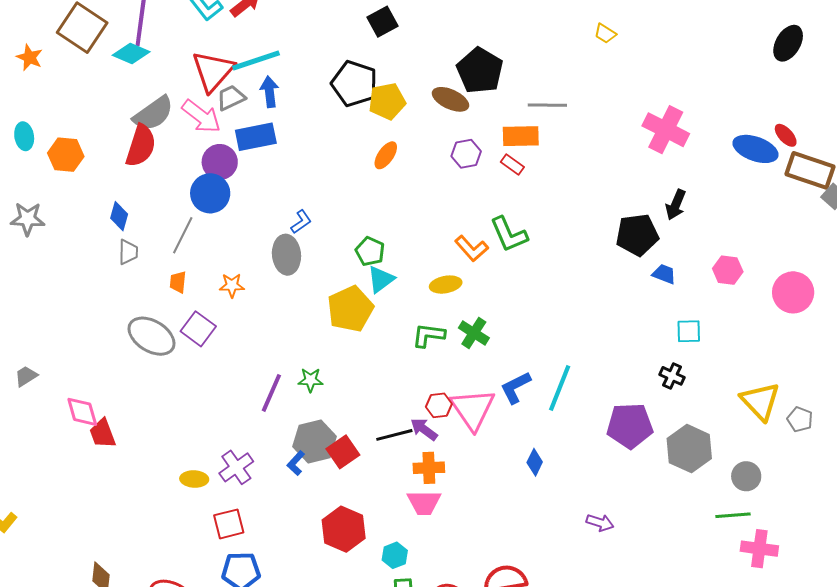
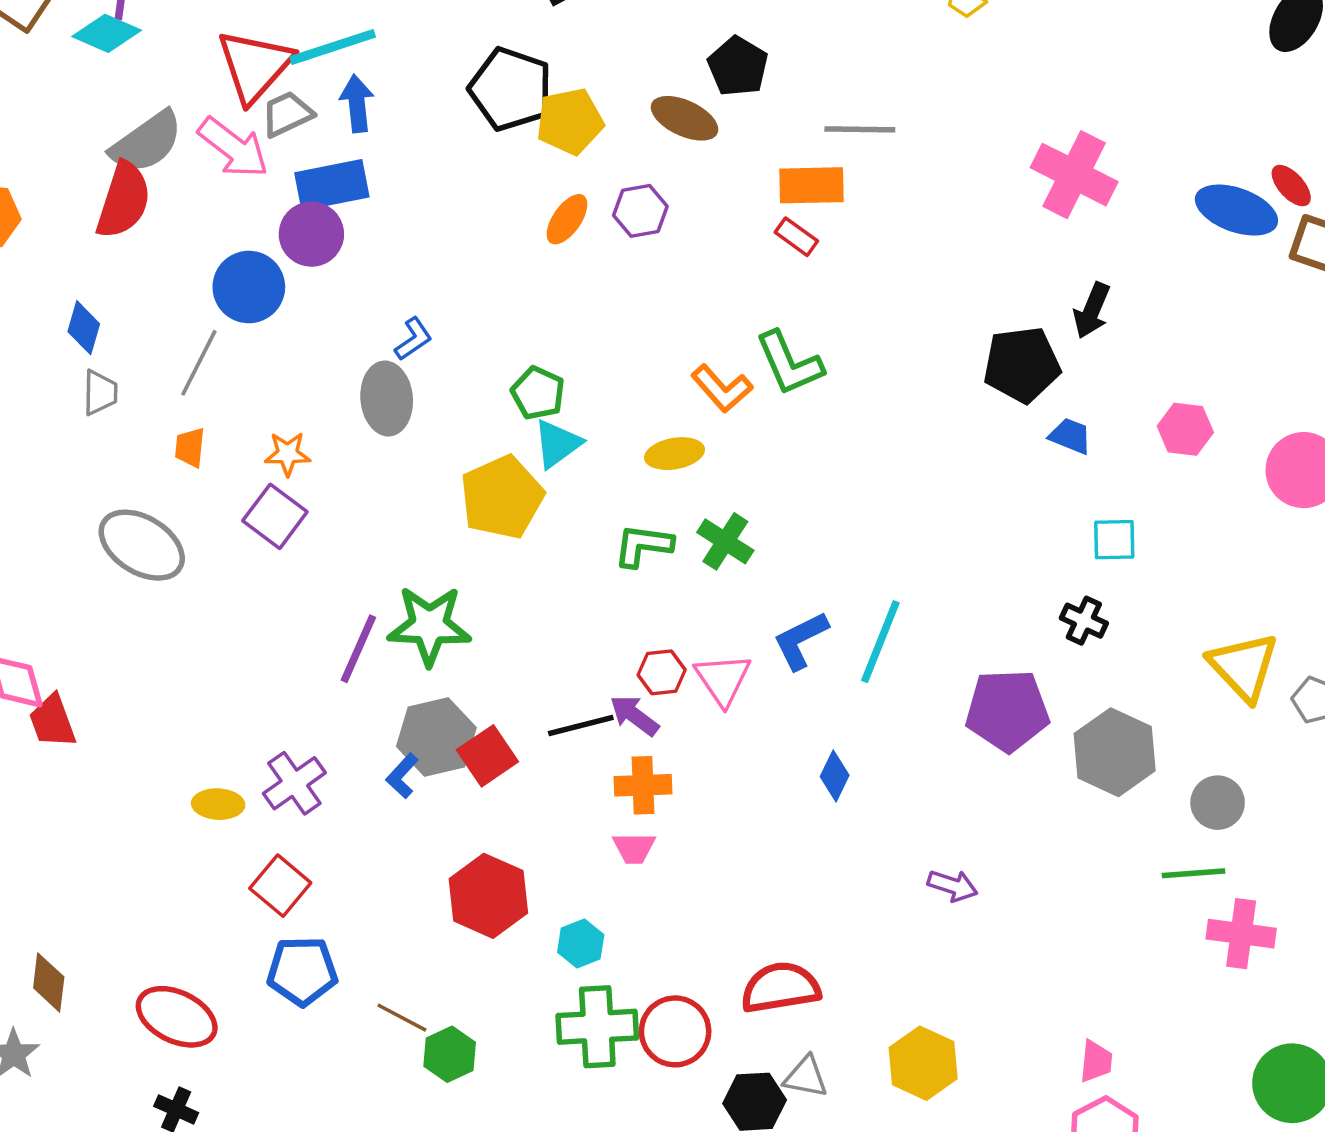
black pentagon: (480, 71) -> (738, 66), size x0.7
purple hexagon: (466, 154) -> (640, 211), moved
purple circle: (220, 162) -> (311, 234), moved
purple square: (198, 329) -> (275, 516), moved
green star: (311, 380) -> (429, 626), size x1.8
pink triangle: (473, 409) -> (723, 679), size x0.7
pink trapezoid: (424, 502) -> (634, 848), size x0.7
red square: (229, 524) -> (280, 886), turned -36

